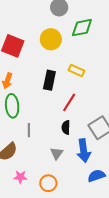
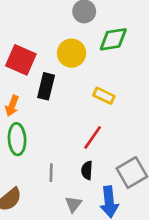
black rectangle: (49, 80) -> (46, 86), moved
gray line: (29, 130) -> (51, 173), moved

